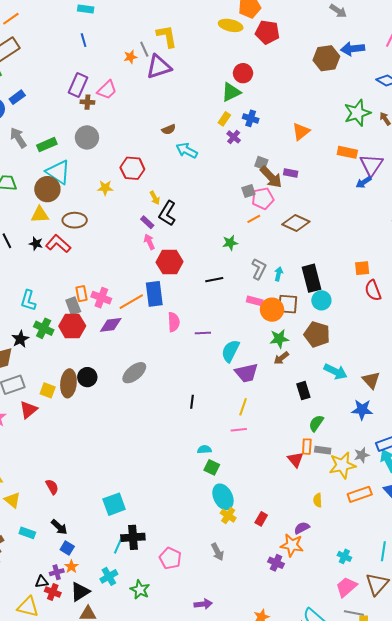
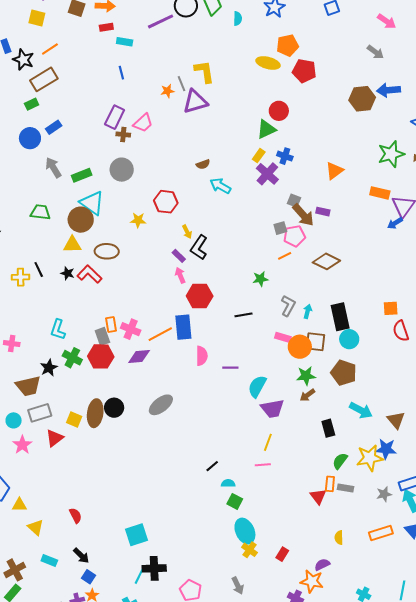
purple cross: (234, 137) -> (267, 174), size x1.6
black line: (192, 402) -> (212, 466), moved, turned 40
yellow star: (342, 465) -> (370, 458), moved

